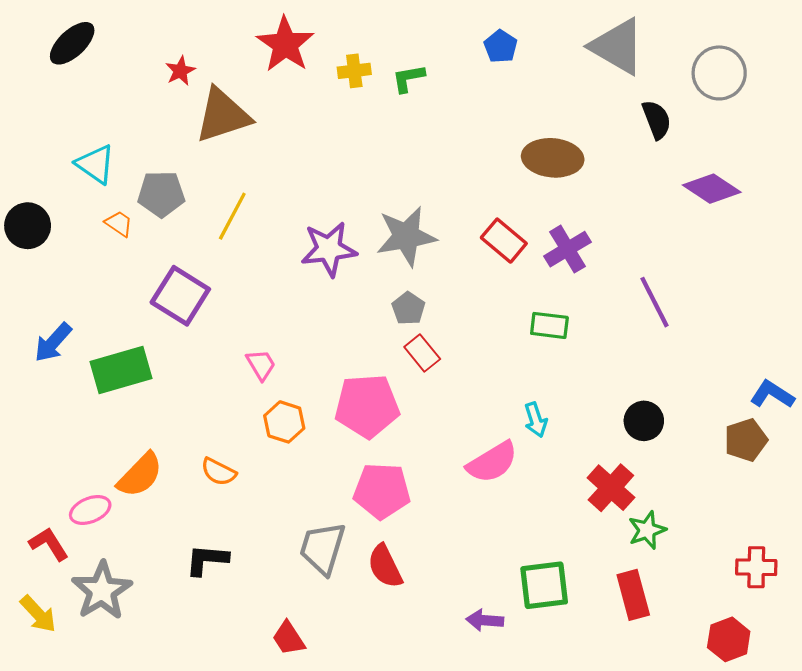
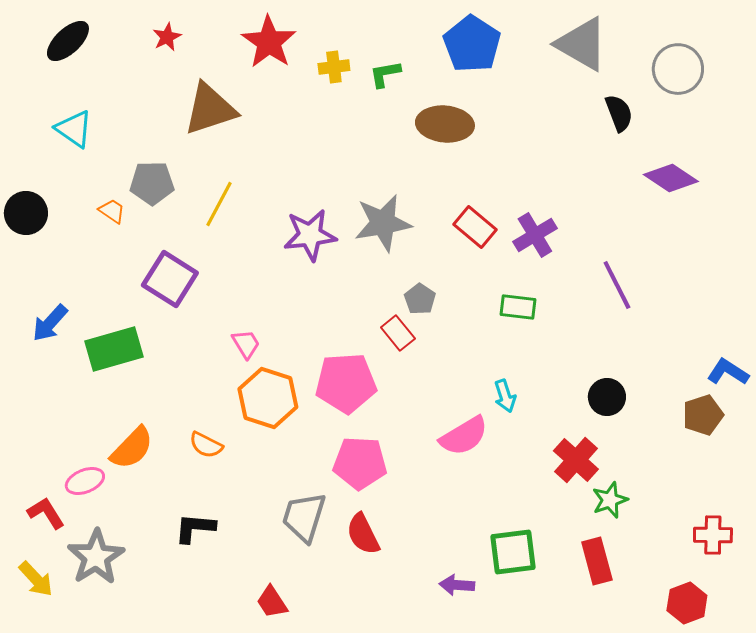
blue pentagon: (501, 46) -> (472, 44), size x1.8
red star: (180, 71) -> (167, 37), moved
brown ellipse: (553, 158) -> (445, 124), moved
cyan triangle: (95, 164) -> (74, 129), moved
gray pentagon: (408, 308) -> (420, 299), moved
orange hexagon: (284, 422) -> (268, 398), size x1.5

